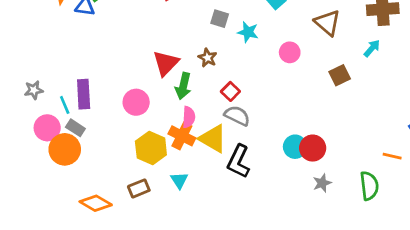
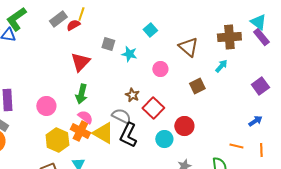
brown star: (208, 58) -> (132, 95), moved
red triangle: (166, 63) -> (80, 62), moved
red square: (230, 91) -> (153, 108), moved, size x1.5
pink semicircle: (189, 117) -> (85, 117), turned -56
red circle: (313, 148) -> (184, 126), moved
black L-shape: (239, 162) -> (128, 135), moved

